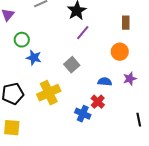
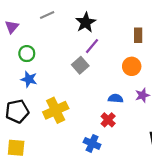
blue star: (34, 58) -> (29, 79), moved
gray square: (72, 65) -> (80, 65), moved
blue cross: (83, 114) -> (92, 143), moved

